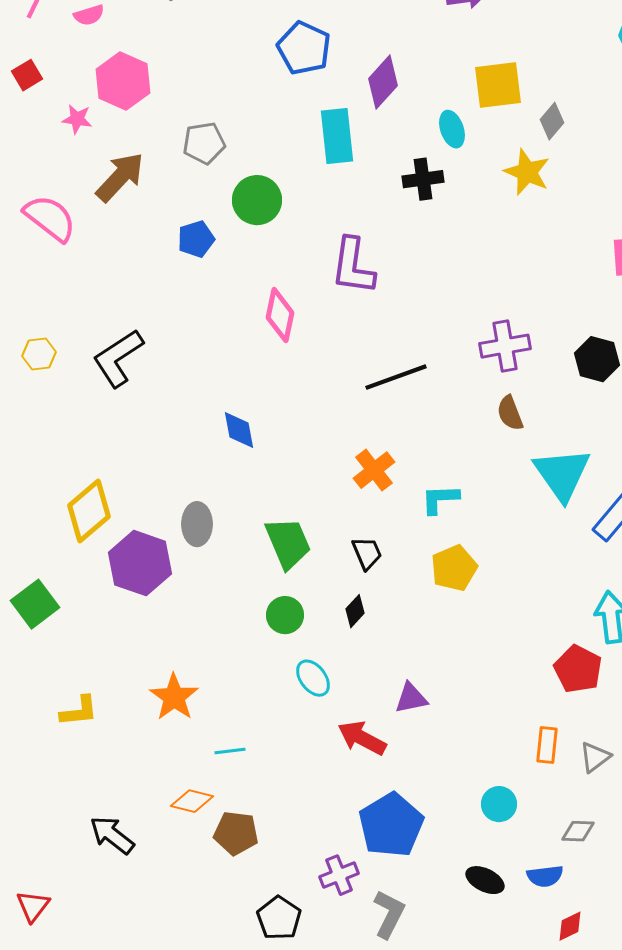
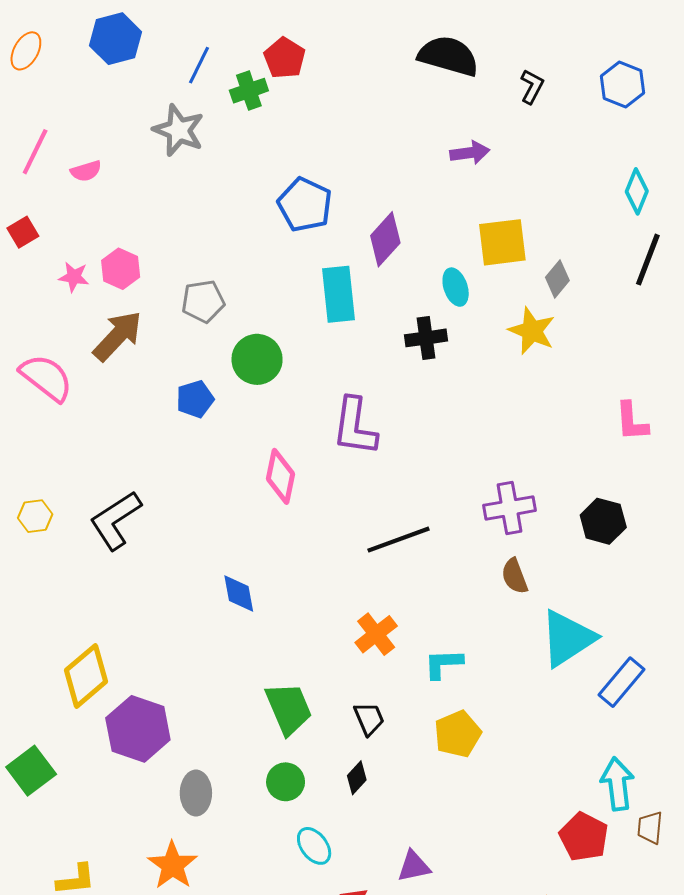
pink hexagon: (123, 81) -> (121, 269), moved, size x0.7
cyan triangle: (562, 474) -> (568, 638), turned 32
gray ellipse: (197, 524) -> (196, 793), moved

